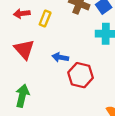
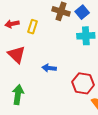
blue arrow: (60, 57) -> (49, 68), moved
red hexagon: (81, 75) -> (83, 83), moved

